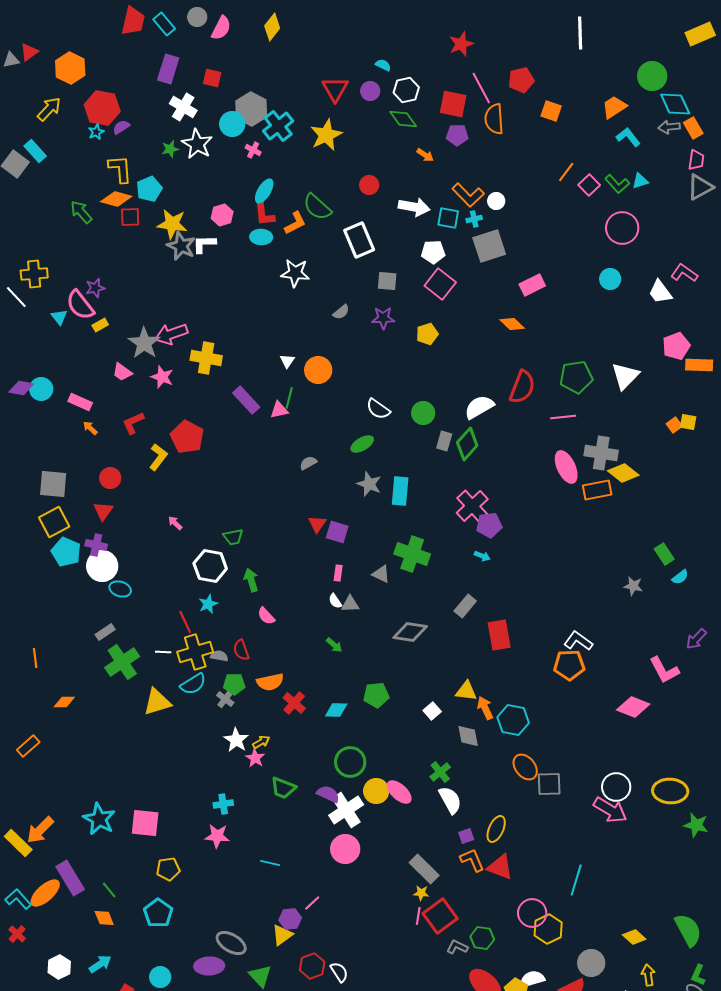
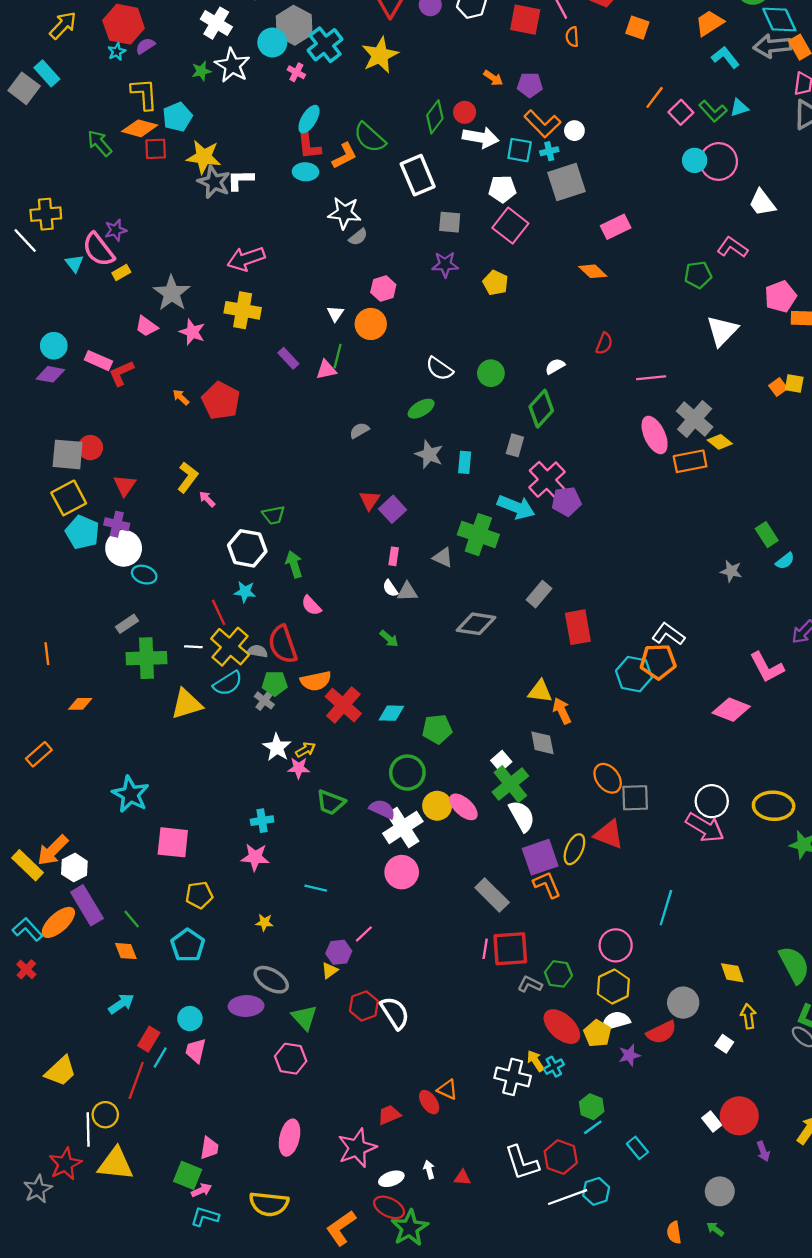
green diamond: (403, 119) -> (435, 117), moved, turned 72
orange semicircle: (494, 119) -> (572, 37), size x0.6
gray arrow: (669, 127) -> (772, 46), size x1.5
purple pentagon: (457, 135) -> (530, 85), moved
red circle: (369, 185) -> (465, 112), moved
pink hexagon: (222, 215) -> (383, 289), moved
pink L-shape: (684, 273) -> (732, 247), moved
cyan circle: (610, 279) -> (695, 160), moved
white trapezoid: (660, 292) -> (762, 203), moved
gray semicircle: (341, 312) -> (358, 237), moved
pink arrow: (171, 334) -> (246, 259), moved
yellow pentagon: (427, 334) -> (495, 283), turned -30
green pentagon: (576, 377) -> (698, 275), moved, size x0.7
red semicircle: (522, 387) -> (604, 343), size x0.6
purple diamond: (21, 388) -> (50, 374), moved
purple rectangle: (246, 400) -> (288, 358), size x0.7
white semicircle: (479, 407) -> (555, 366), size x0.6
red L-shape: (133, 423) -> (121, 373), moved
orange arrow: (90, 428) -> (181, 397), moved
gray rectangle: (444, 441) -> (515, 445), moved
gray cross: (601, 453) -> (695, 419), turned 32
yellow L-shape: (158, 457) -> (188, 477), moved
yellow diamond: (623, 473) -> (720, 442), size x0.7
red circle: (110, 478) -> (90, 448), moved
cyan rectangle: (400, 491) -> (465, 462), size x0.7
purple square: (337, 532) -> (392, 509), turned 30
cyan arrow: (482, 556) -> (516, 507), moved, size x2.0
cyan star: (208, 604) -> (245, 592), turned 30
red semicircle: (241, 650) -> (283, 644), size x1.6
yellow cross: (195, 652) -> (230, 647), turned -32
green cross: (122, 662) -> (146, 658), turned 32
green pentagon: (376, 695) -> (437, 729), moved
red cross: (294, 703) -> (343, 705), size x1.4
white square: (432, 711) -> (501, 761), moved
cyan hexagon: (513, 720) -> (634, 674), moved
pink star: (255, 758) -> (299, 768), turned -30
green cross: (440, 772) -> (510, 784), size x1.5
cyan star: (99, 819) -> (130, 794), moved
purple square: (466, 836) -> (540, 857), size x2.0
red triangle: (500, 867) -> (609, 834), moved
yellow star: (421, 893) -> (264, 922), moved
red square: (440, 916) -> (510, 949), turned 32
yellow hexagon: (548, 929) -> (613, 987), moved
yellow triangle: (282, 935) -> (330, 971), size x0.7
yellow diamond: (634, 937) -> (732, 973), turned 30
white hexagon: (59, 967) -> (74, 868), moved
white semicircle: (339, 972) -> (395, 1013), size x1.4

